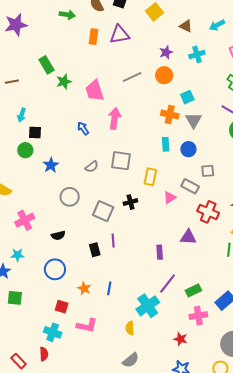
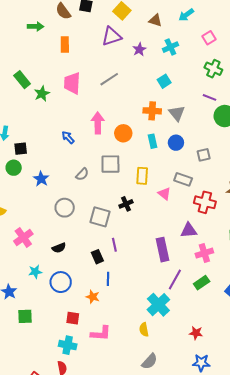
purple triangle: (120, 35) -> (112, 36), moved
orange circle: (164, 75) -> (123, 133), moved
pink trapezoid: (95, 91) -> (72, 83), moved, turned 30
cyan square: (187, 97) -> (164, 81), moved
gray square: (208, 171) -> (204, 155), moved
pink triangle: (170, 198) -> (164, 194), turned -40
purple rectangle: (160, 252) -> (162, 250), size x1.6
cyan star: (17, 255) -> (35, 272), moved
blue line: (109, 288) -> (108, 279), moved
pink cross: (198, 316) -> (204, 253), moved

